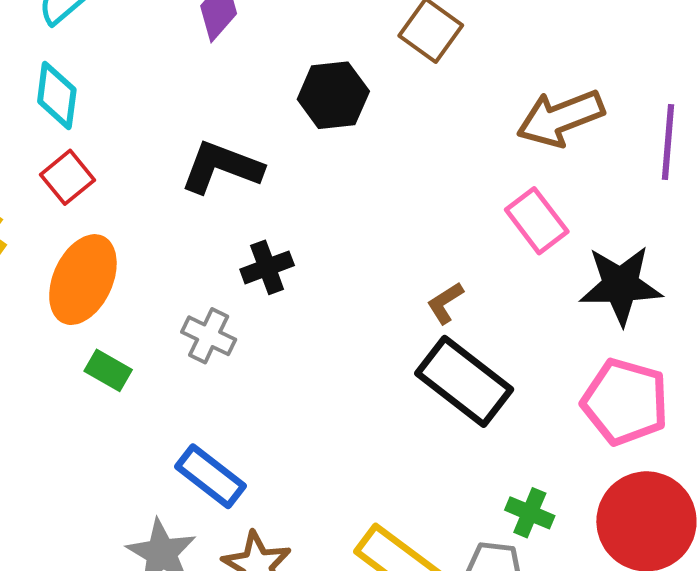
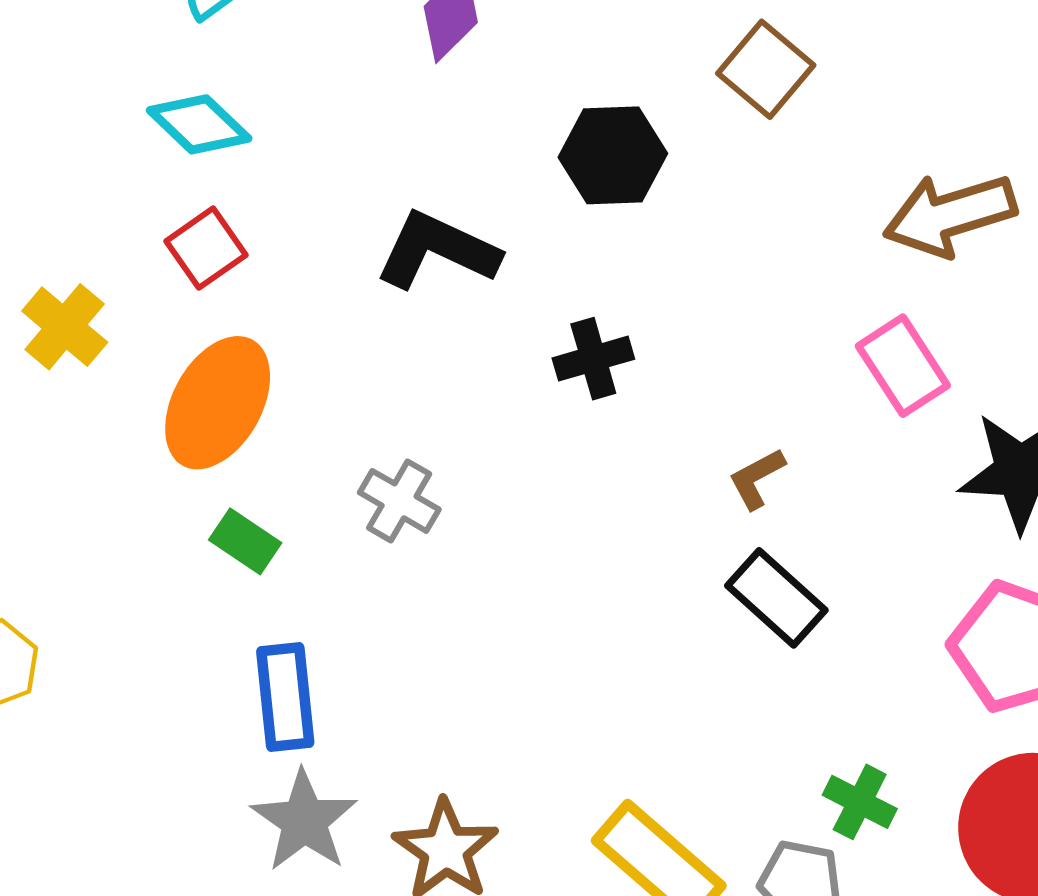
cyan diamond: (57, 95) -> (199, 124), turned -58
black cross: (267, 267) -> (593, 359), moved
black rectangle: (464, 381) -> (776, 598), size x0.7
blue rectangle: (211, 476) -> (285, 697), moved, turned 42

